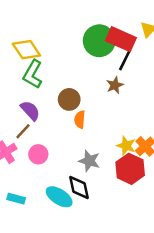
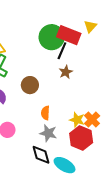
black line: (125, 60) -> (62, 51), moved
orange semicircle: (80, 119) -> (45, 113), moved
cyan ellipse: (59, 197) -> (65, 165), moved

